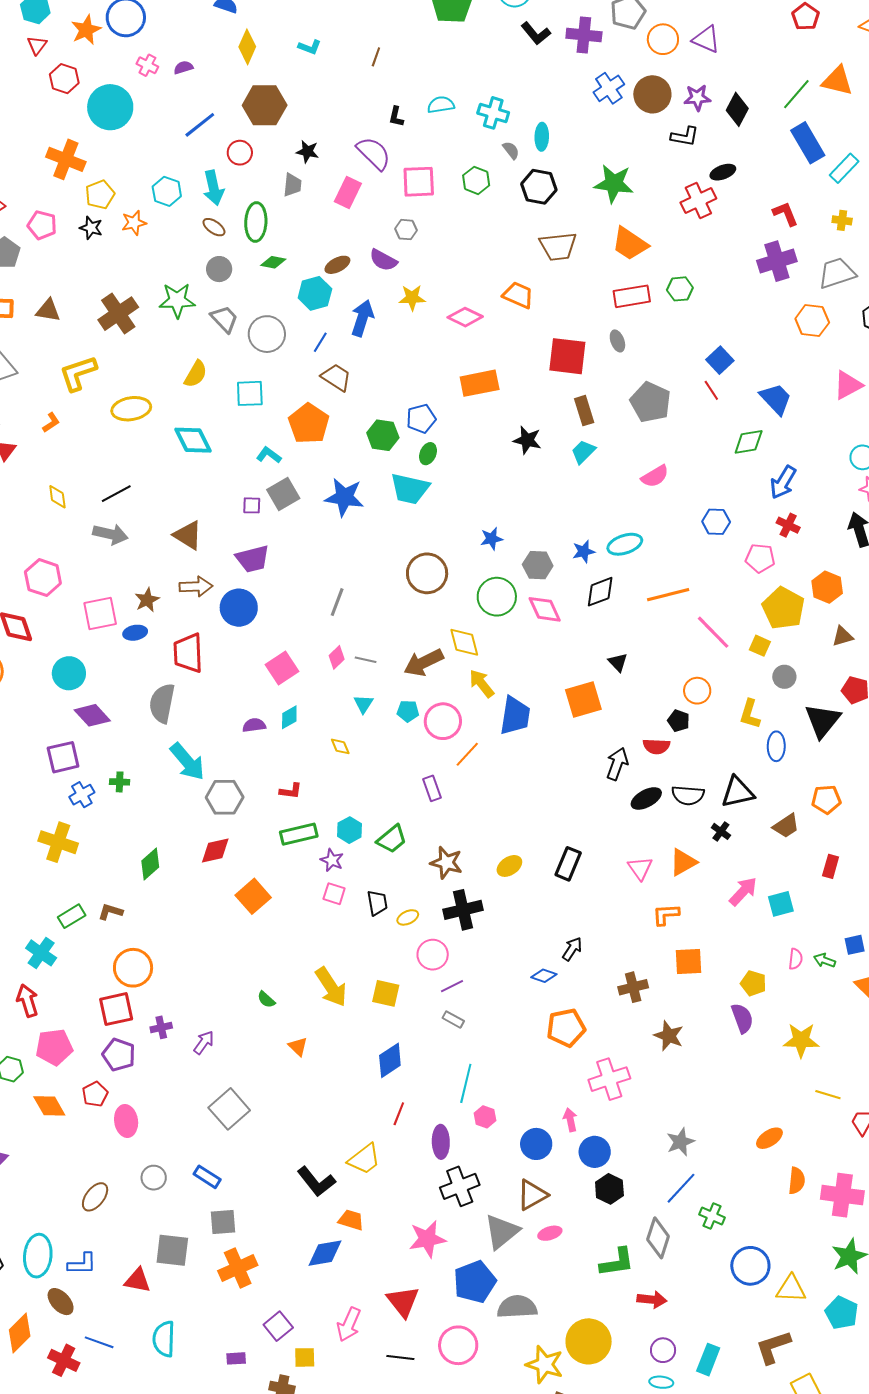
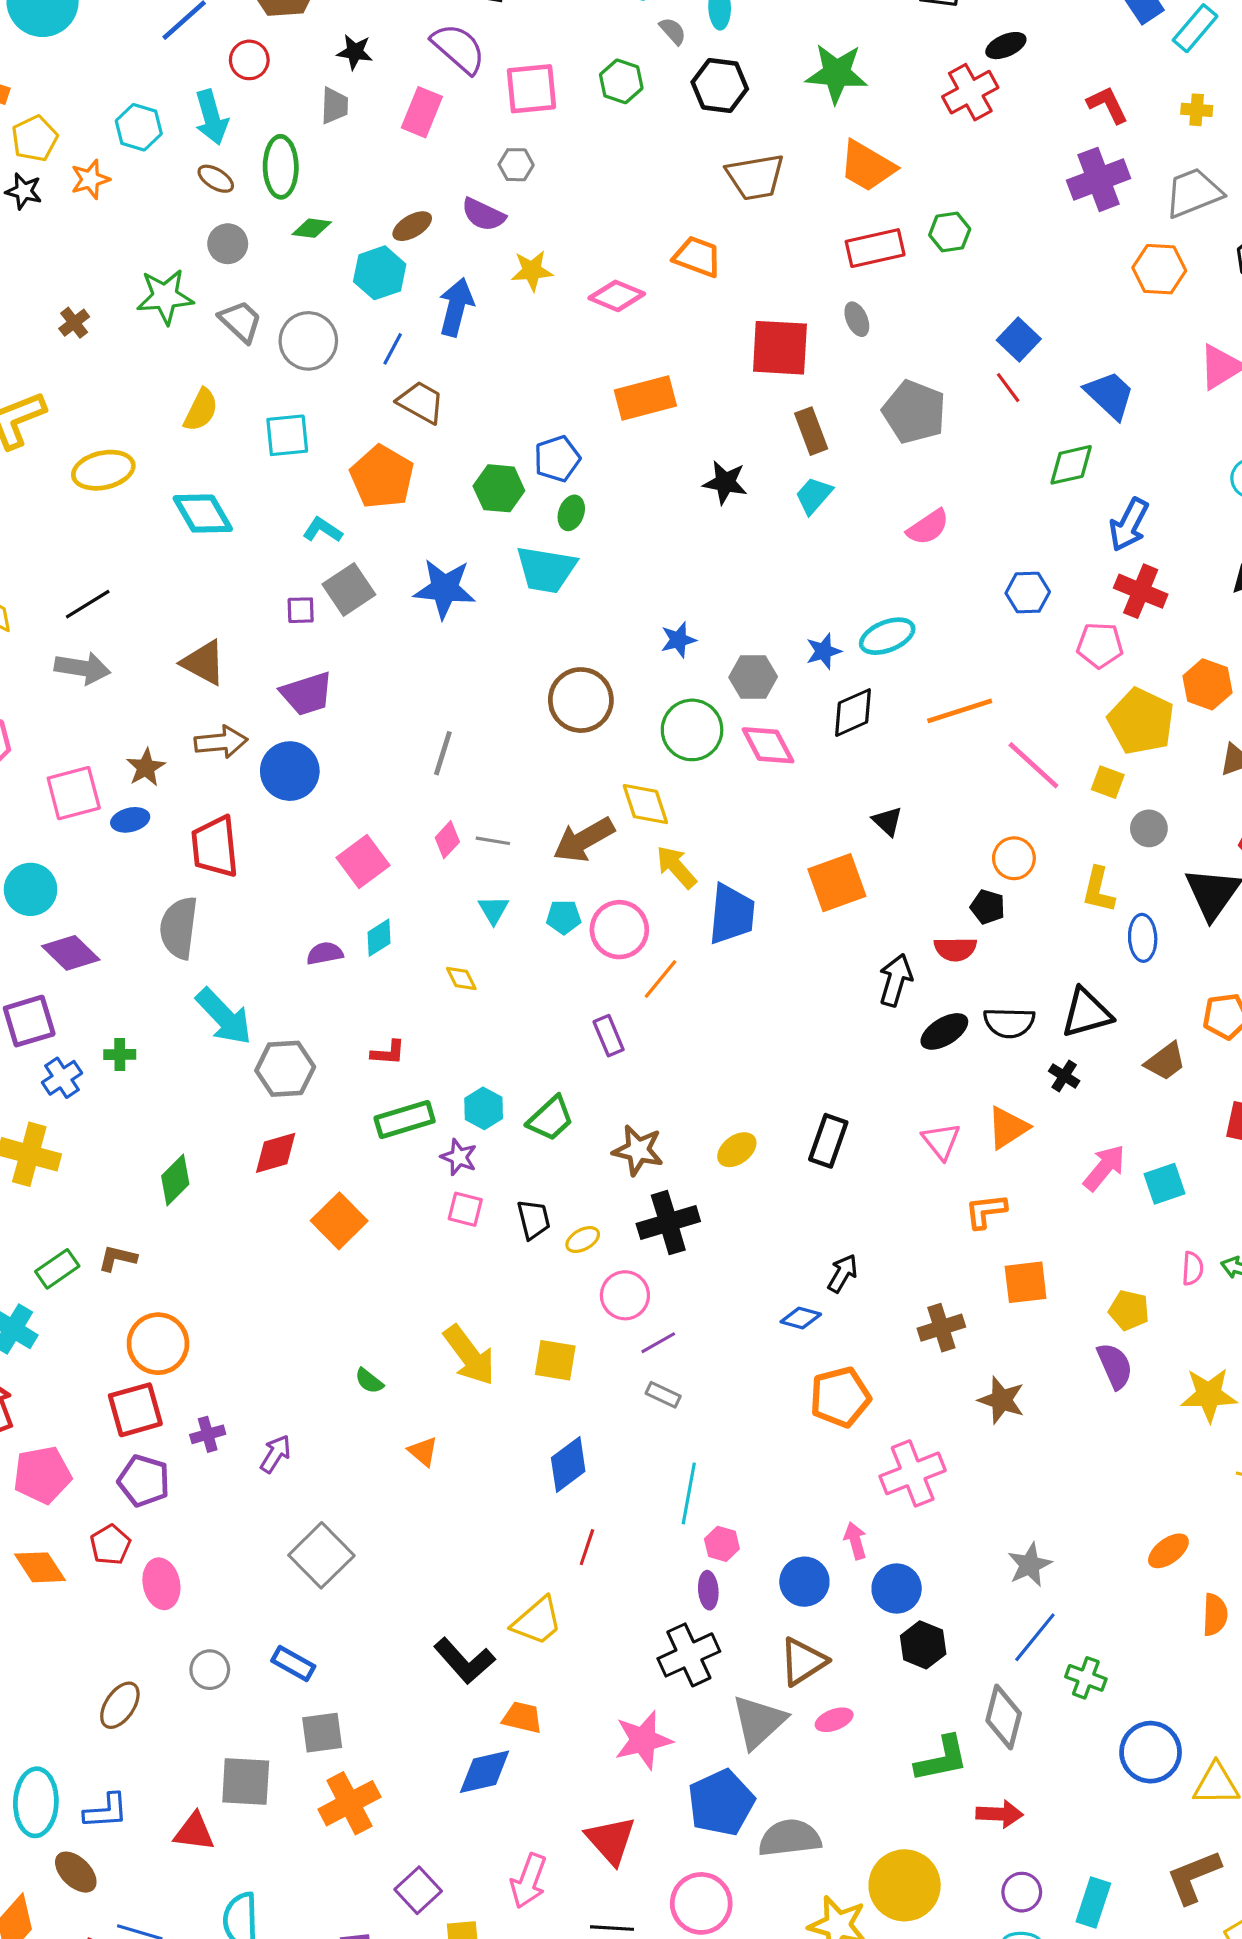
brown cross: (118, 314) -> (74, 323), size x0.5
red cross: (788, 525) -> (1141, 591), size x1.4
purple ellipse: (441, 1142) -> (708, 1590), moved, size x0.7

